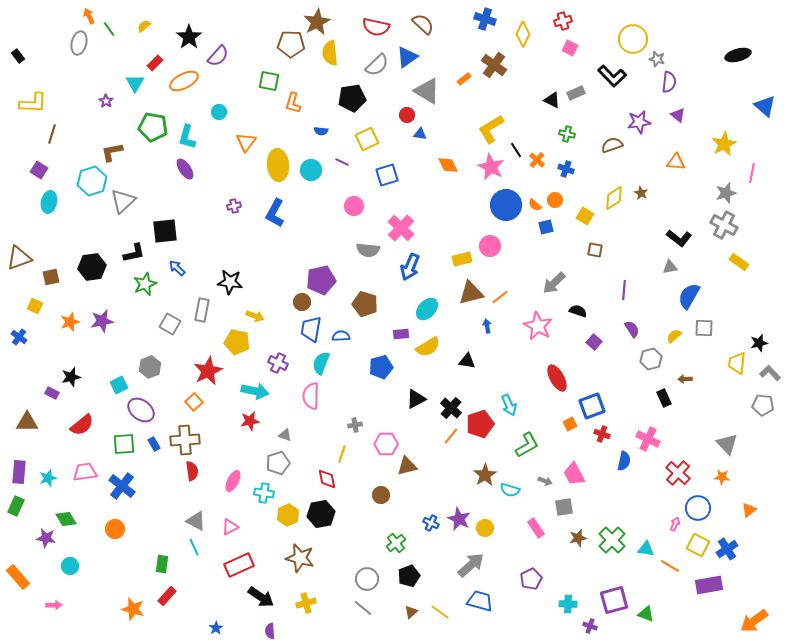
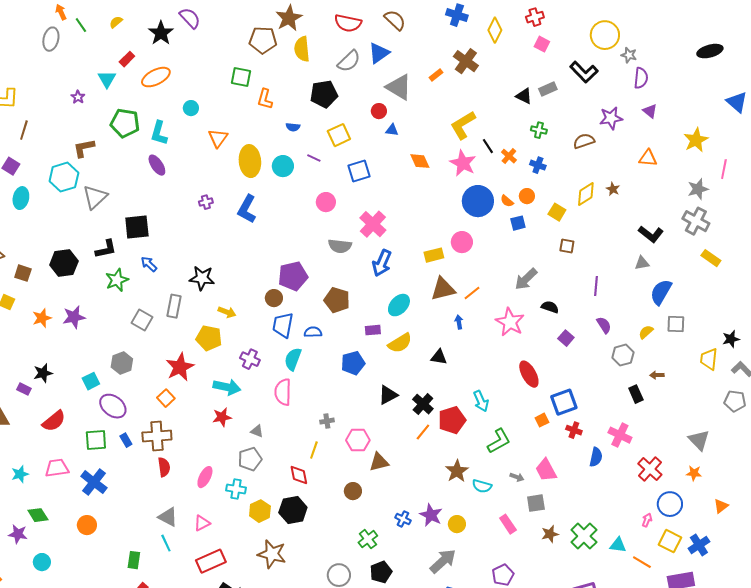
purple semicircle: (218, 56) -> (190, 18), moved, turned -85
brown square: (51, 277) -> (23, 273), turned 30

